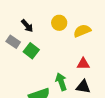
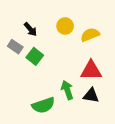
red triangle: (83, 64) -> (91, 71), size x1.5

